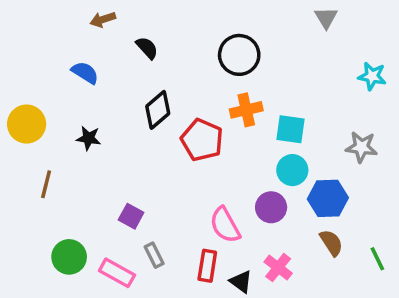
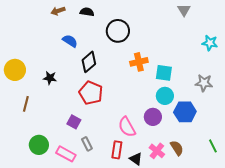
black semicircle: (147, 48) -> (87, 12), moved, turned -40
black circle: (239, 55) -> (118, 31), moved
blue semicircle: (85, 73) -> (70, 41), moved
red pentagon: (202, 140) -> (91, 93), moved
brown semicircle: (331, 243) -> (177, 148), moved

